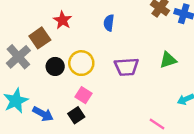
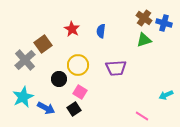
red star: (63, 20) -> (72, 29), moved
green triangle: (168, 60) -> (144, 40), moved
black circle: (55, 66) -> (59, 79), moved

